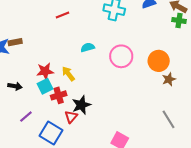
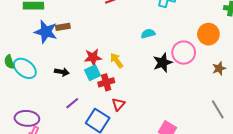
cyan semicircle: (88, 47) -> (148, 34), moved
pink circle: (121, 56) -> (184, 53), moved
orange circle: (159, 61) -> (208, 34), moved
black star: (81, 105) -> (163, 63), moved

